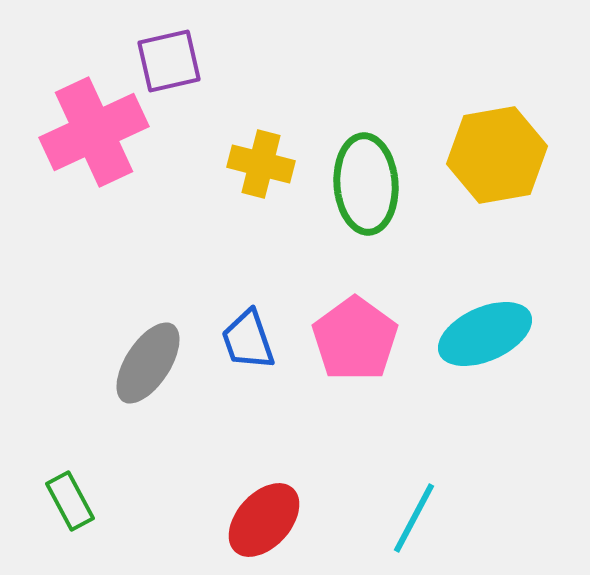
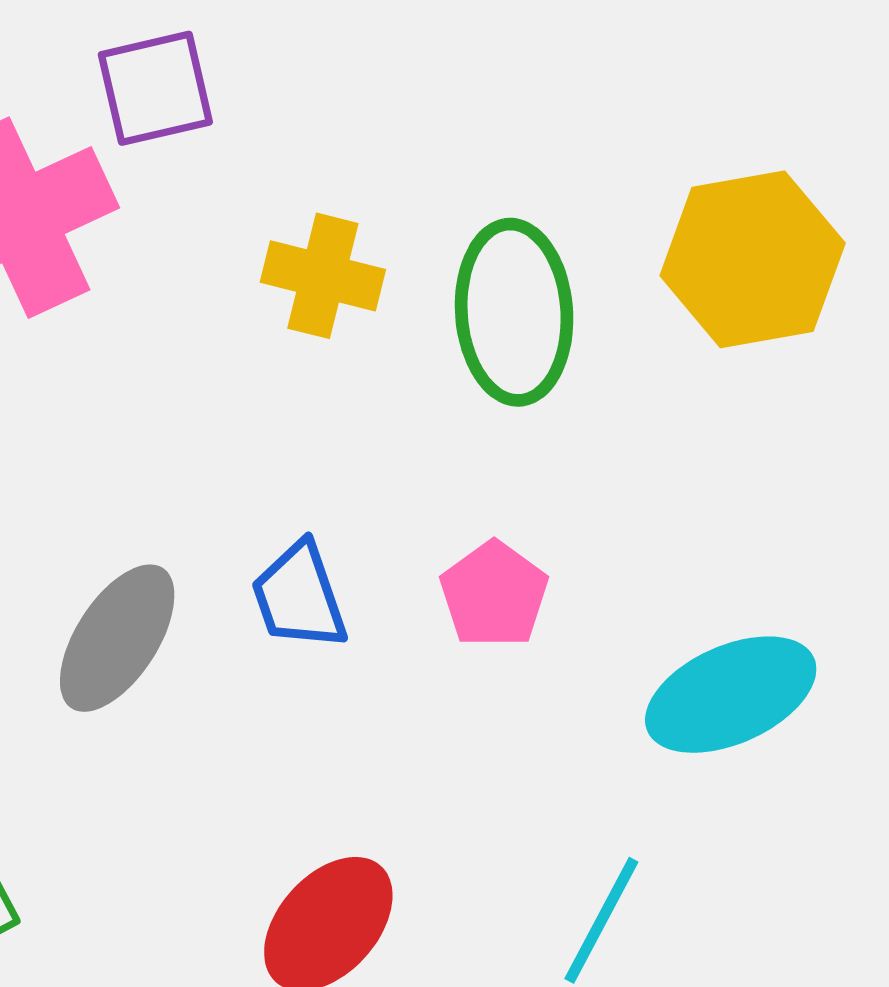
cyan ellipse: (485, 334) -> (731, 695), moved
pink pentagon: (355, 339) -> (494, 594), size x0.7

